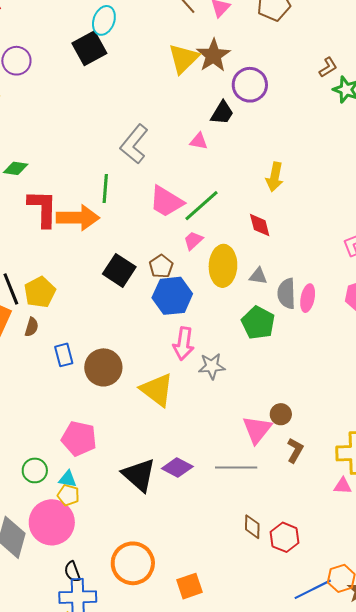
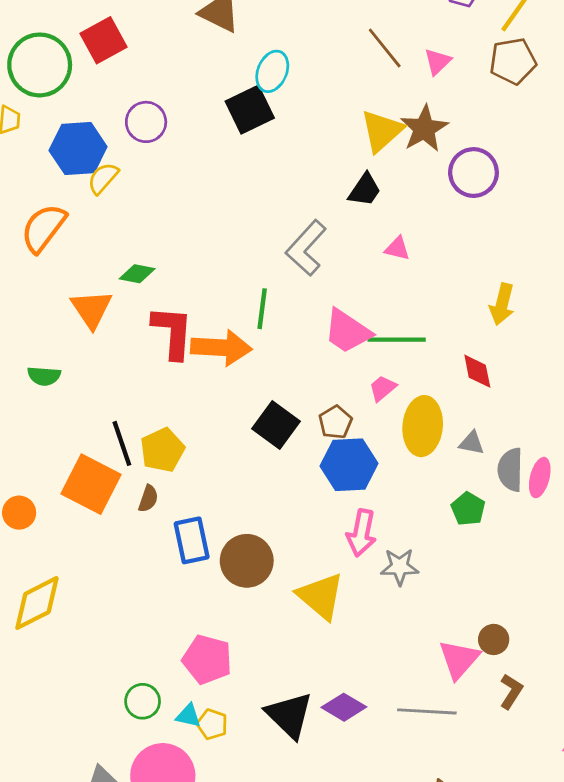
black trapezoid: (222, 113) -> (365, 190), moved
green line: (202, 206) -> (397, 340), turned 39
green pentagon: (258, 323) -> (468, 509), size x0.7
blue rectangle: (64, 355) -> (192, 540), size x1.4
yellow pentagon: (68, 495) -> (212, 724), moved

